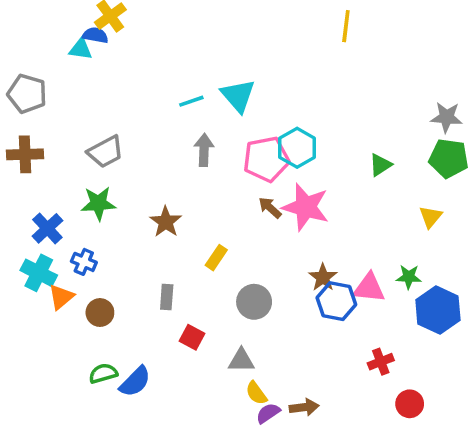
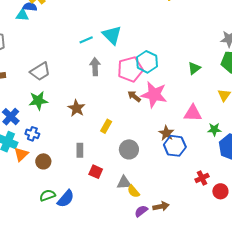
pink triangle: (369, 288) -> (193, 113), moved
yellow semicircle: (256, 393) -> (133, 191), moved
red circle: (410, 404) -> (220, 191), moved

